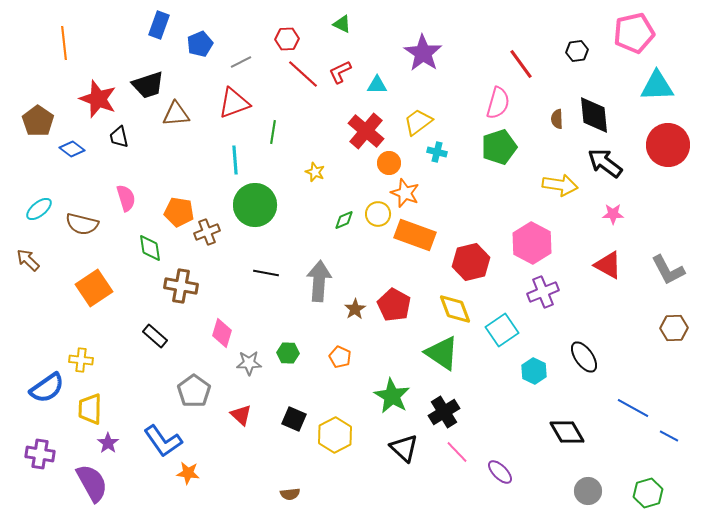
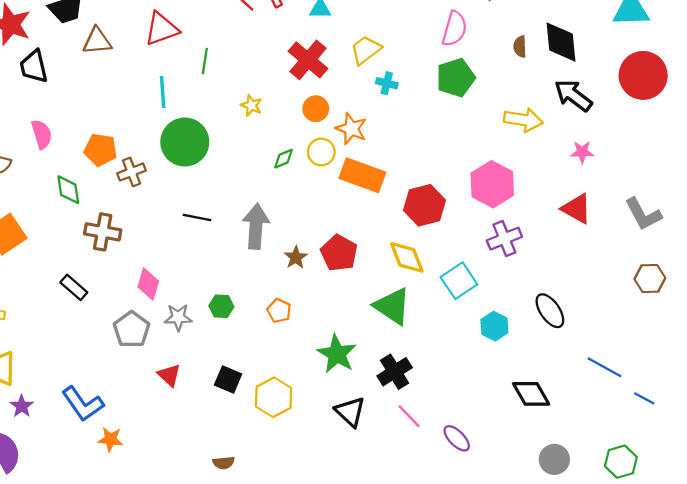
black trapezoid: (119, 137) -> (34, 67), size x1.4
orange circle: (389, 163) -> (316, 109), moved
gray pentagon: (194, 391) -> (132, 330), moved

